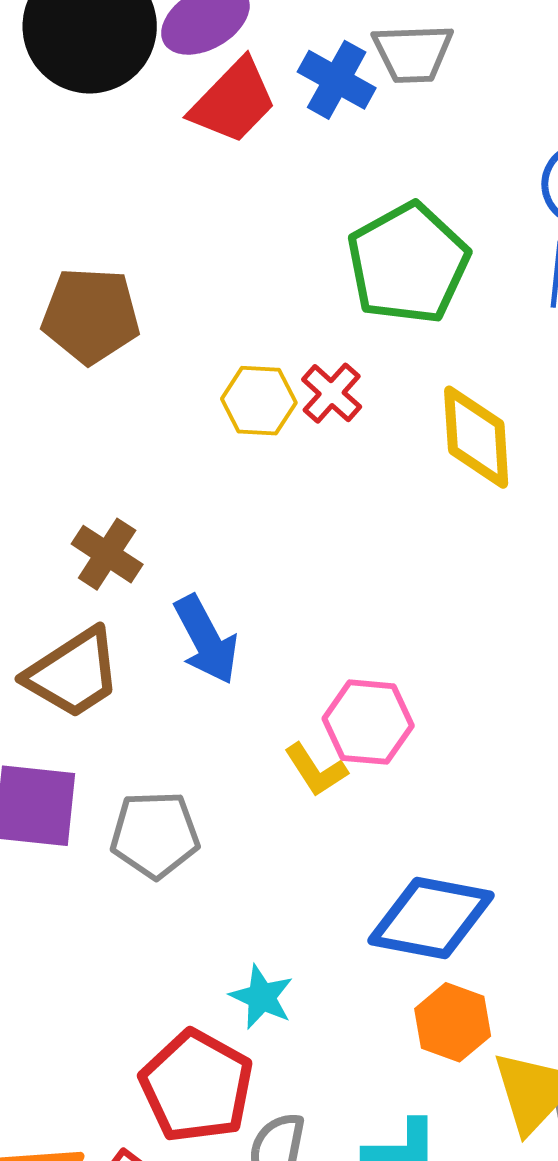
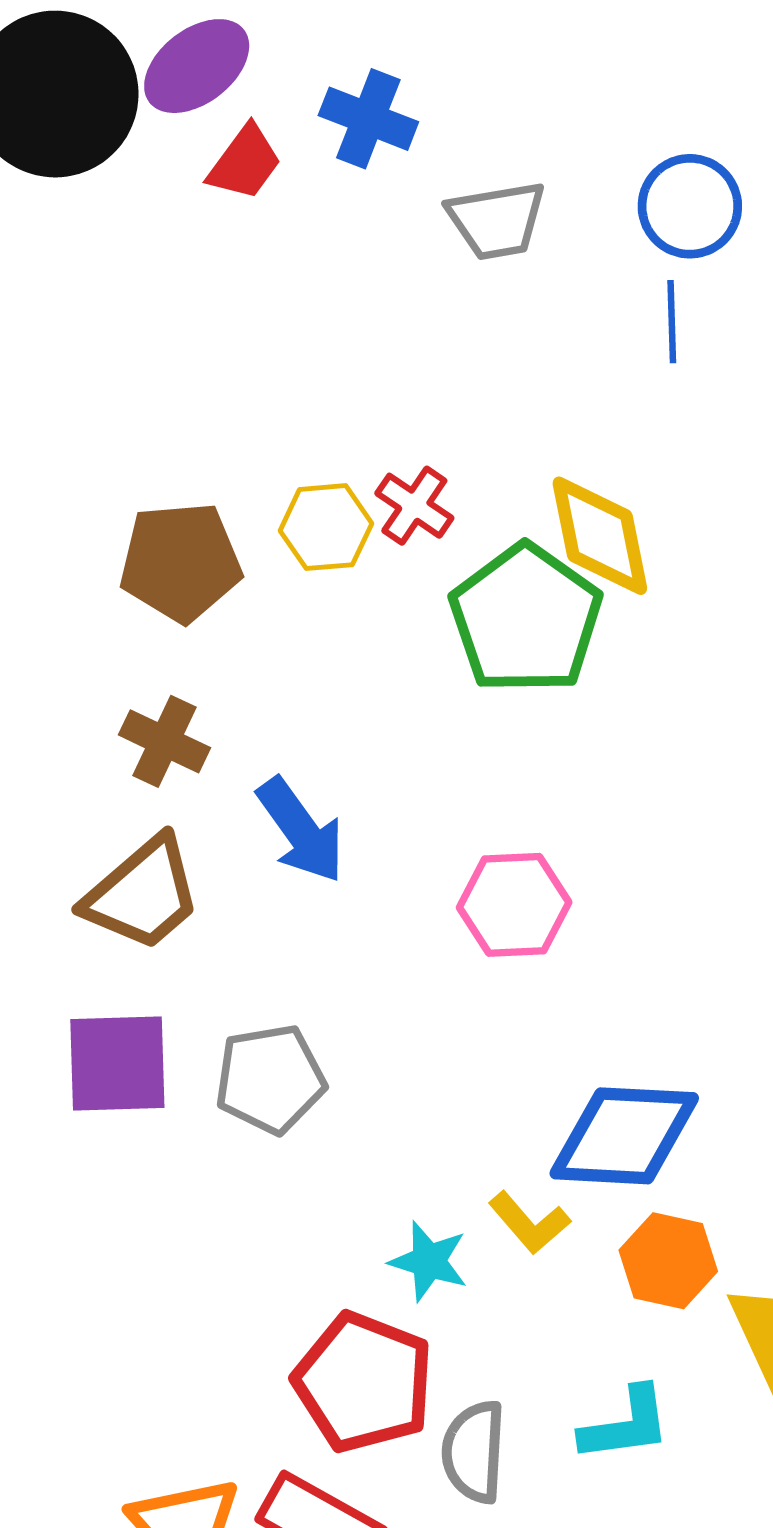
gray trapezoid: (413, 53) -> (497, 220), moved
red trapezoid: (233, 101) -> (245, 163), size x0.7
green pentagon: (408, 263) -> (526, 619), moved
brown pentagon: (91, 316) -> (181, 562), moved
yellow L-shape: (316, 770) -> (529, 1223), moved

